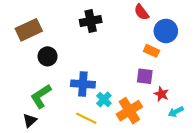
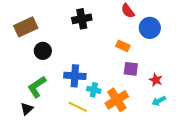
orange rectangle: (151, 51) -> (123, 46), moved
red star: (161, 94) -> (156, 80), moved
cyan cross: (104, 99) -> (94, 90), turned -32

